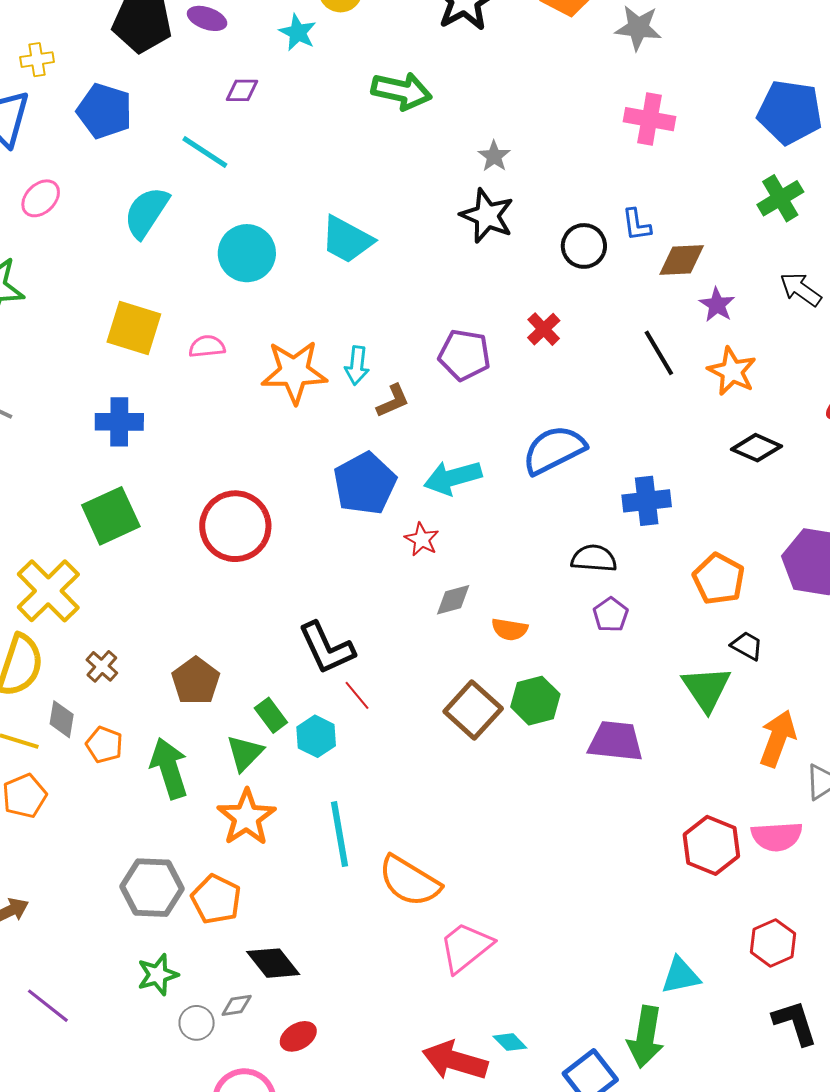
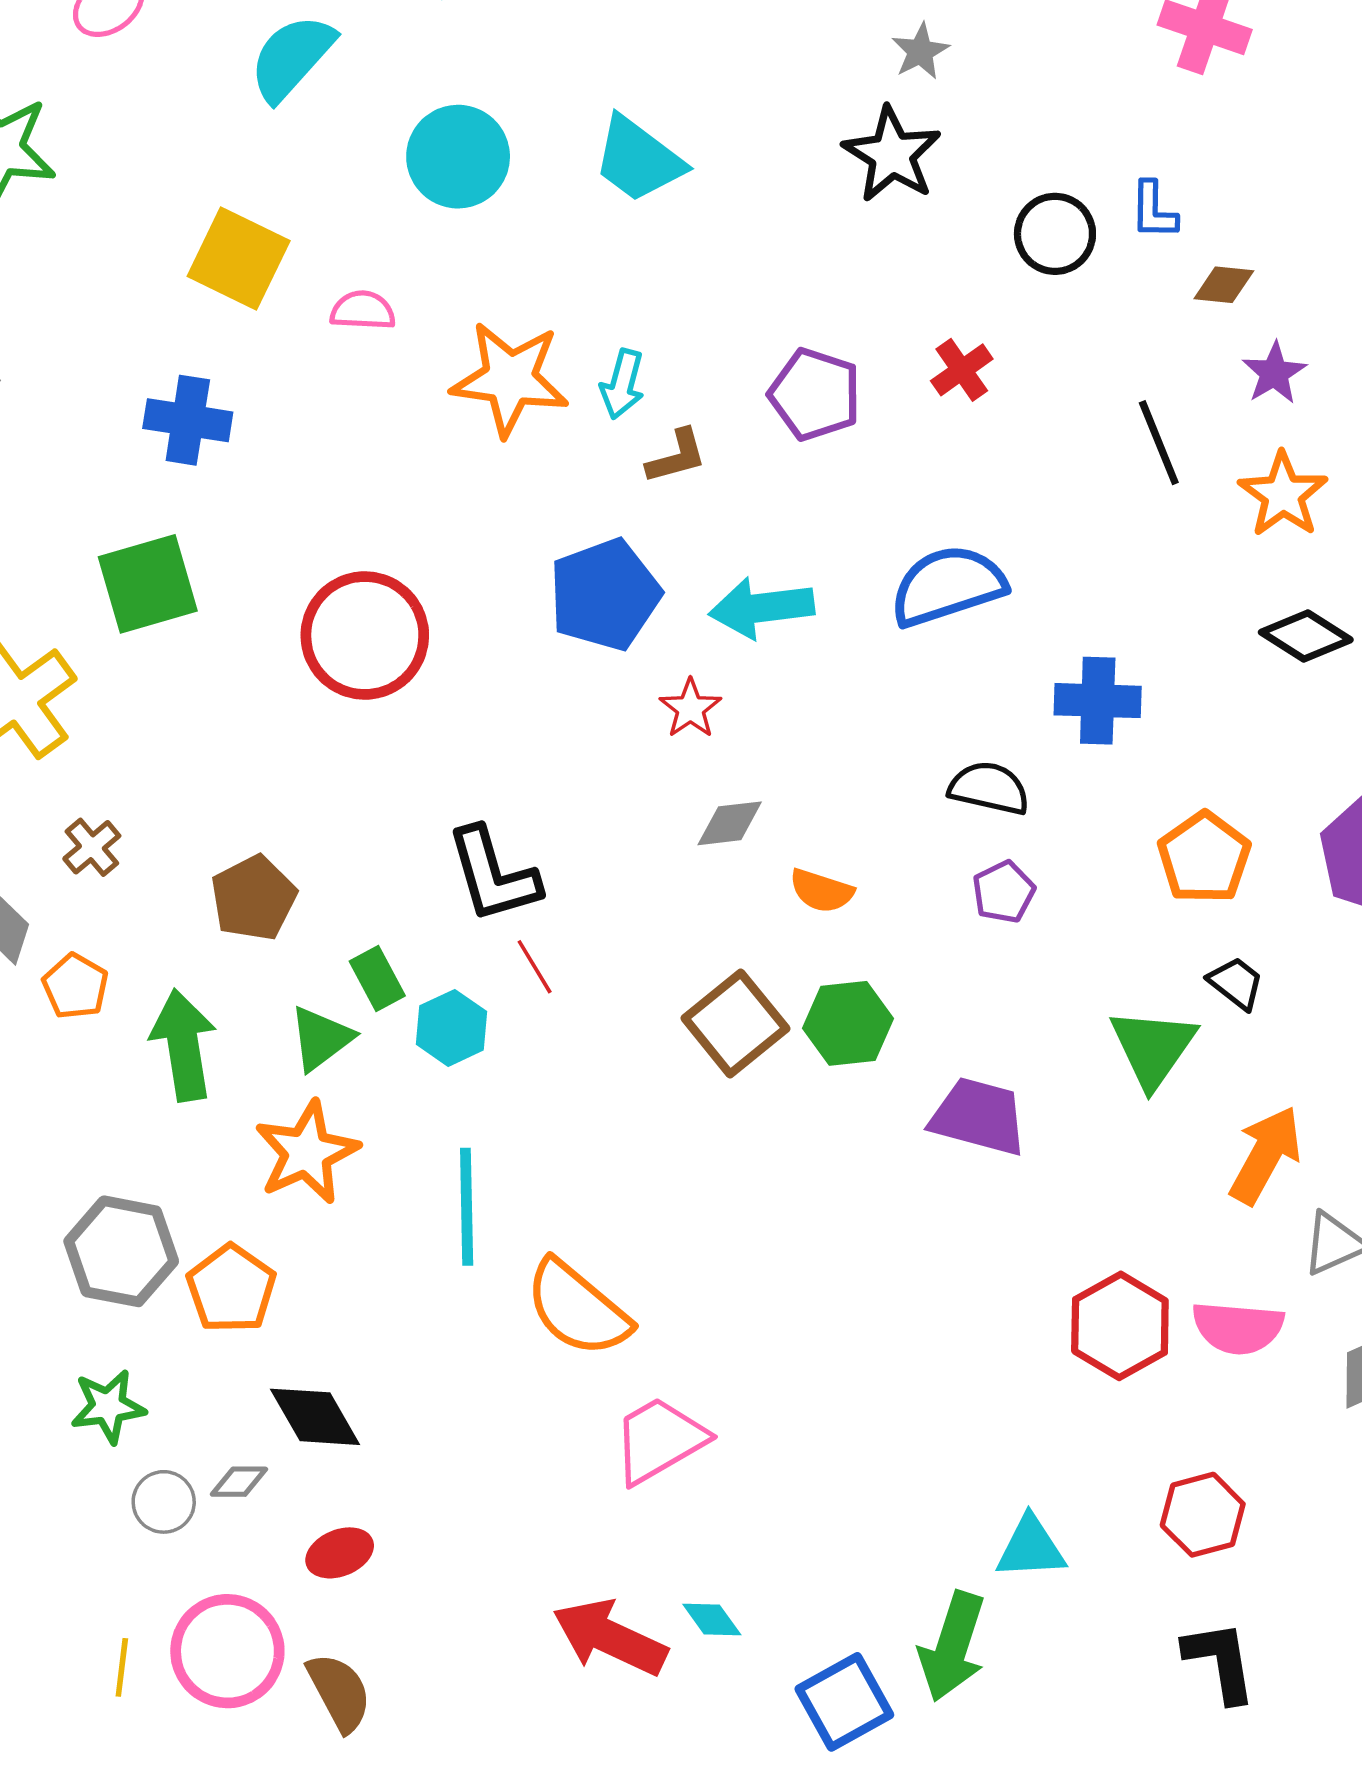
brown diamond: (682, 260) -> (1224, 285), size x0.7

